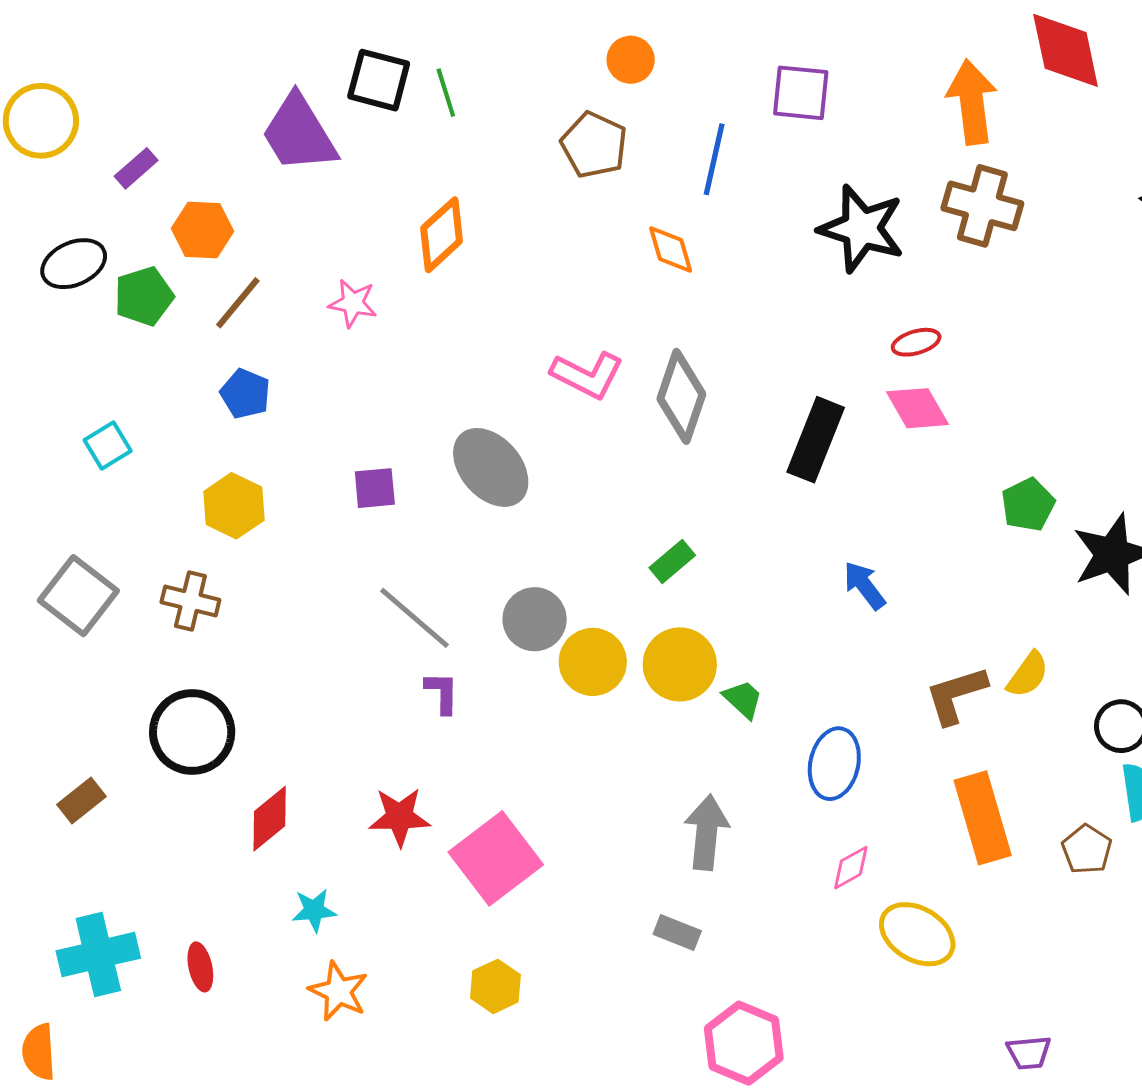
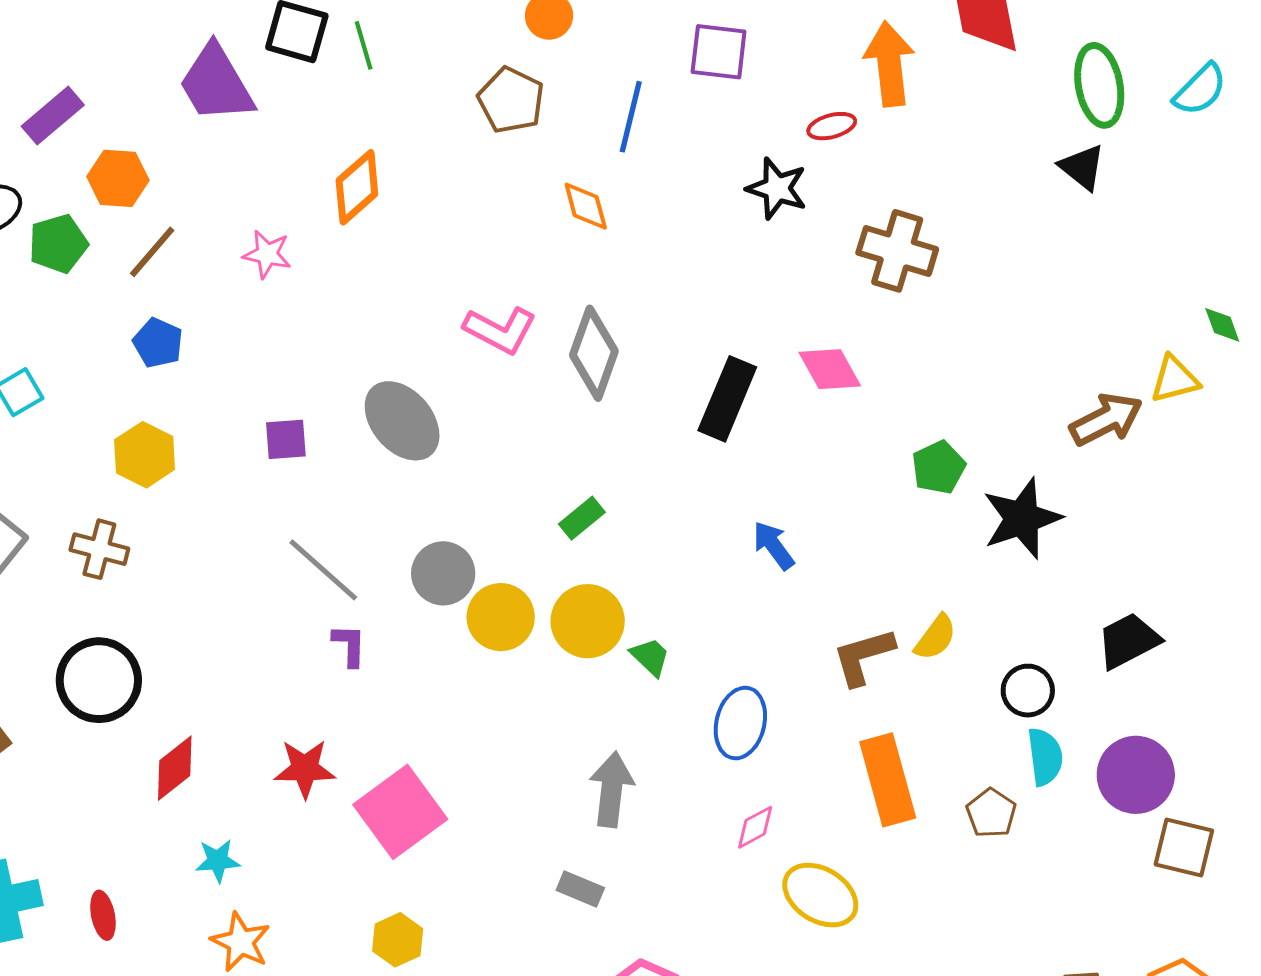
purple rectangle: (136, 168) -> (53, 116), size x1.4
brown cross: (982, 206) -> (897, 251), moved
black star: (861, 228) -> (777, 188), size x0.7
red ellipse: (916, 342) -> (832, 126), moved

